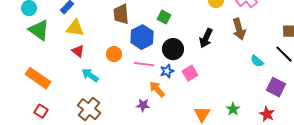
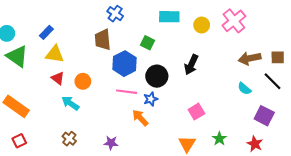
brown arrow: (239, 29) -> (250, 58), moved, turned 95
orange circle: (114, 54) -> (83, 81), moved
pink square: (190, 73) -> (196, 112), moved
purple star: (143, 105) -> (111, 143), moved
brown cross: (89, 109) -> (69, 139), size x0.6
red square: (41, 111) -> (19, 141), turned 32

